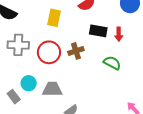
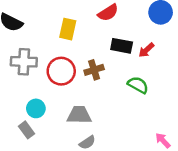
red arrow: (119, 34) -> (146, 50), turned 48
gray trapezoid: (52, 89) -> (79, 115), moved
gray rectangle: (14, 97) -> (27, 130), moved

